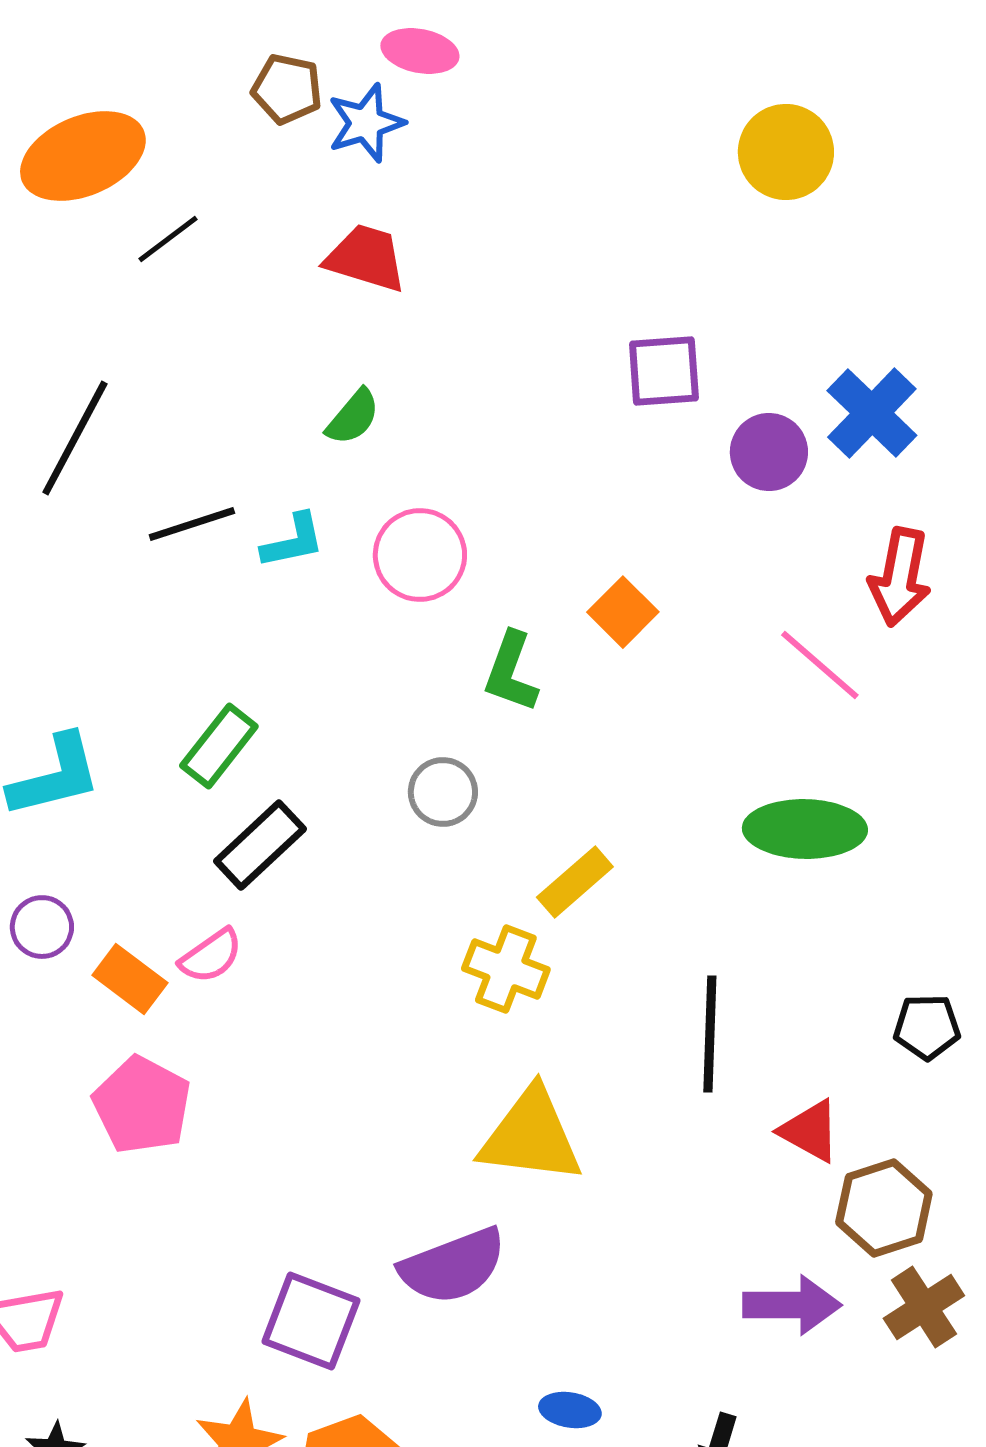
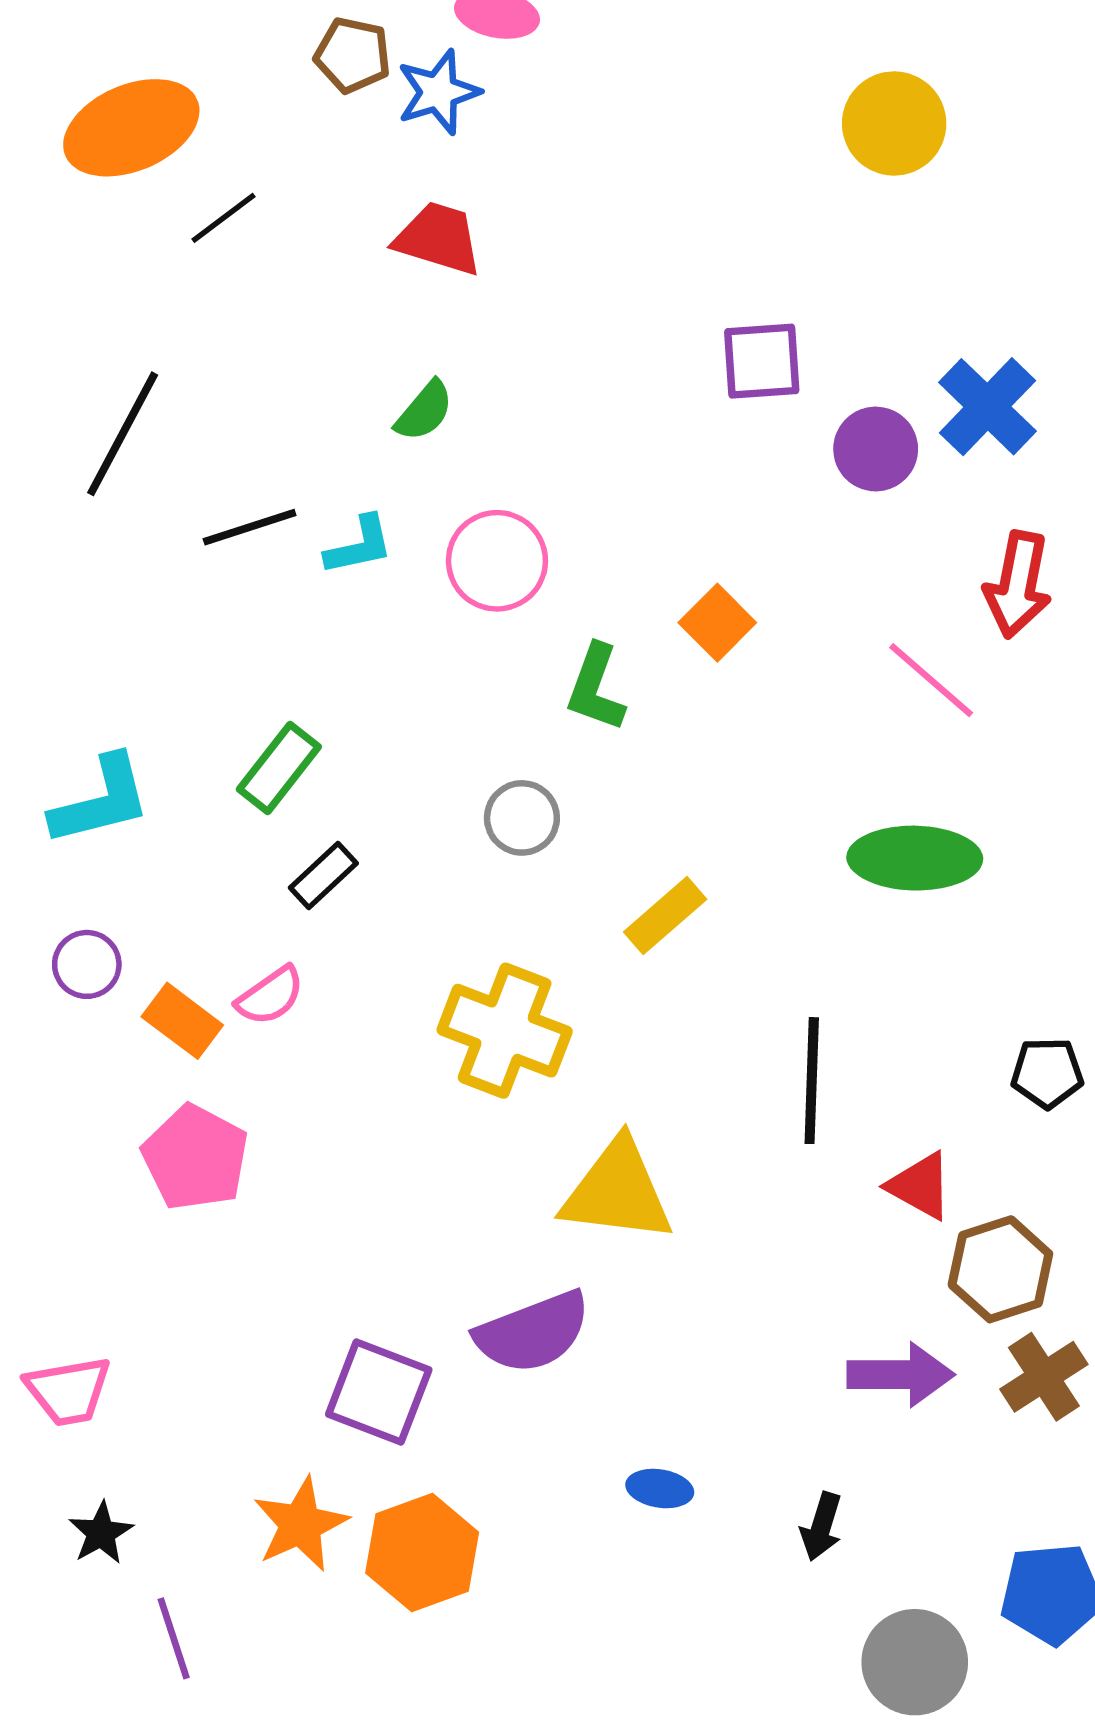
black rectangle: (260, 845) -> (323, 875), size x0.7
yellow cross: (506, 969) -> (505, 1031), moved, size x1.4

